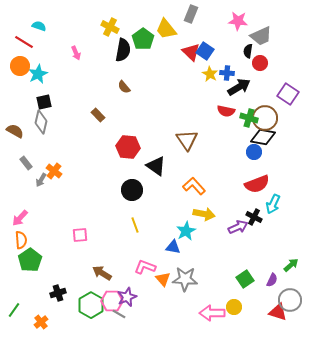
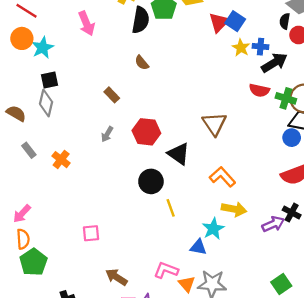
red triangle: (191, 52) -> (219, 22), turned 30
pink arrow: (76, 53) -> (86, 23), size x1.5
gray arrow: (41, 180) -> (107, 134), moved
yellow line: (135, 225) -> (171, 208), moved

